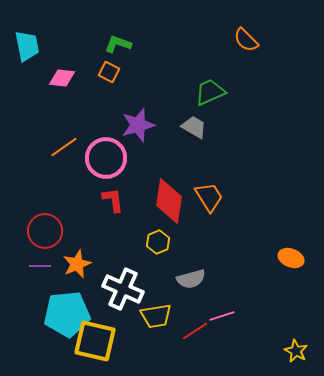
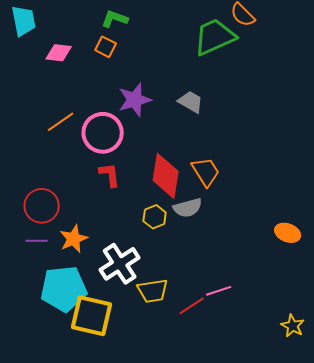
green trapezoid: (210, 92) -> (215, 37), moved, size x1.4
gray semicircle: (191, 279) -> (188, 208), moved
white cross: (123, 289) -> (120, 264), turned 33

